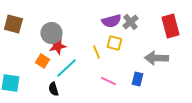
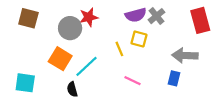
red star: (57, 46) -> (89, 17), moved
orange square: (42, 61) -> (60, 59), size x1.5
blue rectangle: (137, 79) -> (174, 78), moved

